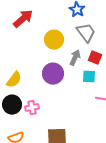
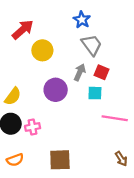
yellow circle: (54, 40) -> (42, 50), moved

